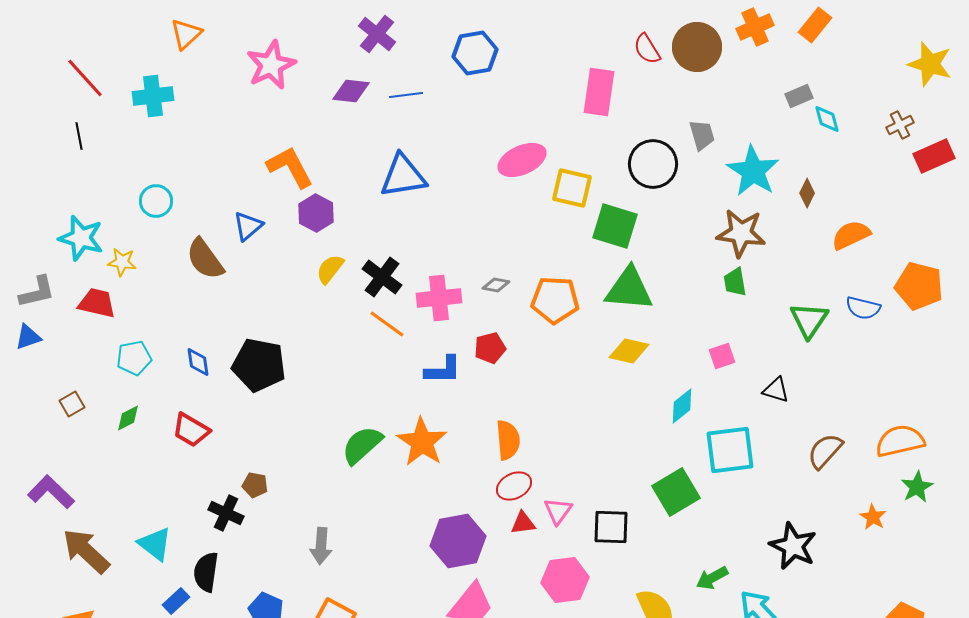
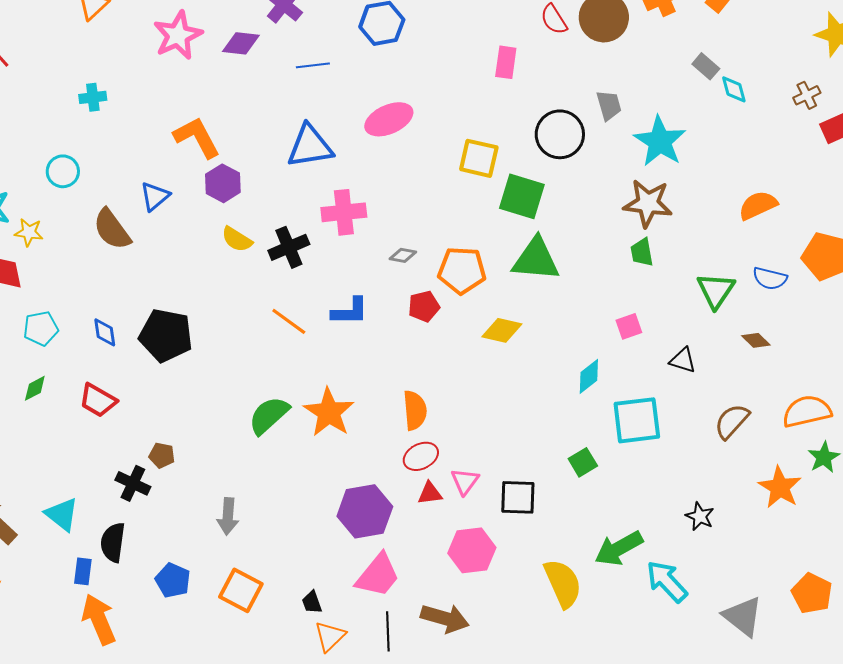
purple diamond: (351, 91) -> (241, 43), moved
pink rectangle: (599, 92) -> (506, 62), size x0.7
cyan cross: (153, 96) -> (93, 97), moved, size x0.7
gray rectangle: (799, 96) -> (706, 66), turned 64
pink ellipse: (522, 160) -> (389, 119), moved
brown diamond: (807, 193) -> (756, 340), moved, turned -72
yellow semicircle: (330, 269) -> (237, 239), turned -96
black cross: (382, 277) -> (289, 247), turned 30
pink cross: (439, 298) -> (344, 212), moved
orange line: (387, 324) -> (289, 321), moved
red pentagon: (490, 348) -> (424, 306), moved
yellow diamond: (629, 351) -> (502, 330), moved
blue L-shape: (443, 370) -> (350, 311), moved
green square: (676, 492) -> (583, 462), size x0.6
orange star: (873, 517) -> (780, 487), size x1.6
black star: (793, 546) -> (700, 516), size x0.6
green arrow: (712, 578) -> (619, 548), size x1.5
blue rectangle: (176, 601) -> (83, 571), turned -40

